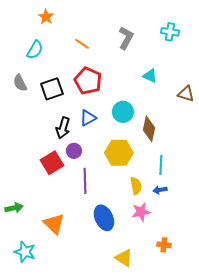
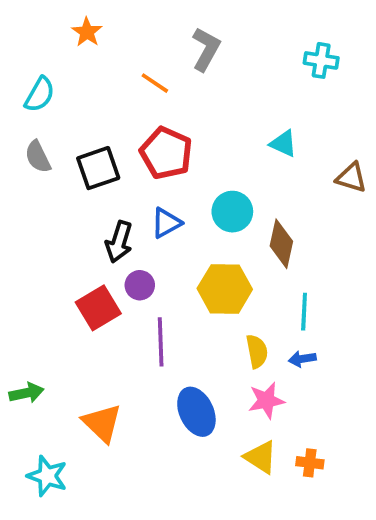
gray L-shape: (126, 38) -> (206, 49), moved
cyan semicircle: (35, 50) -> (40, 94), moved
yellow triangle: (124, 258) -> (261, 457), moved

